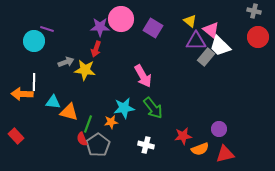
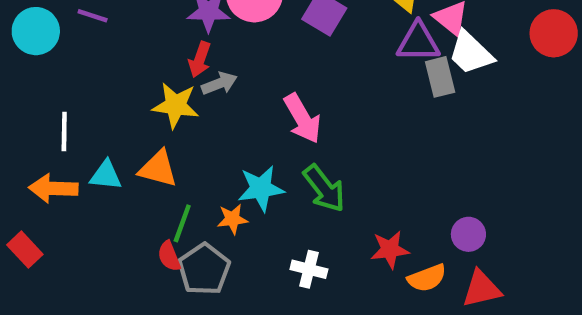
cyan circle: (34, 41) -> (36, 31), moved
gray rectangle: (206, 57) -> (440, 77), turned -54
gray arrow: (66, 62) -> (219, 84), moved
orange arrow: (22, 94) -> (53, 188), moved
orange triangle: (69, 112) -> (158, 169), moved

